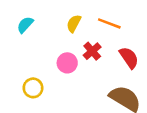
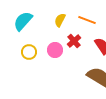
cyan semicircle: (25, 25) -> (23, 21), size x1.5
yellow circle: (33, 88) -> (29, 52), moved

